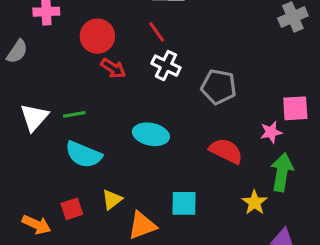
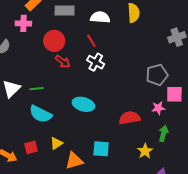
gray pentagon: (219, 87) -> (157, 75), moved, turned -30
red semicircle: (226, 151) -> (130, 118), turned -40
green arrow: (282, 172) -> (163, 134), size x0.7

